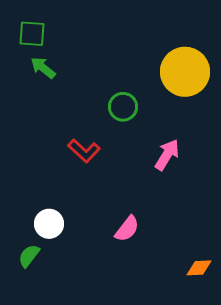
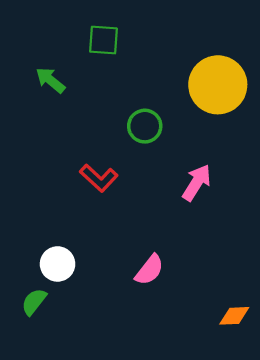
green square: (32, 34) -> (103, 40), moved

